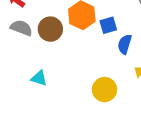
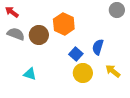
blue square: (108, 25) -> (76, 54), moved, turned -32
yellow circle: (105, 90) -> (83, 73), moved

